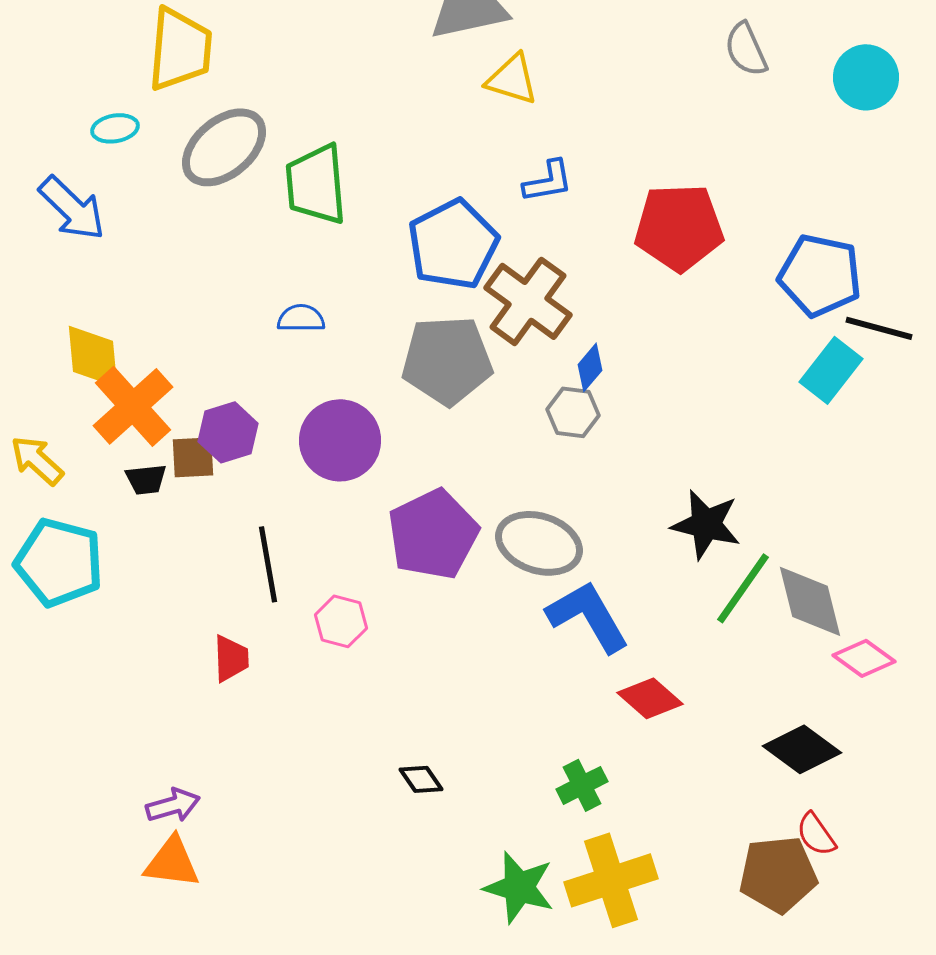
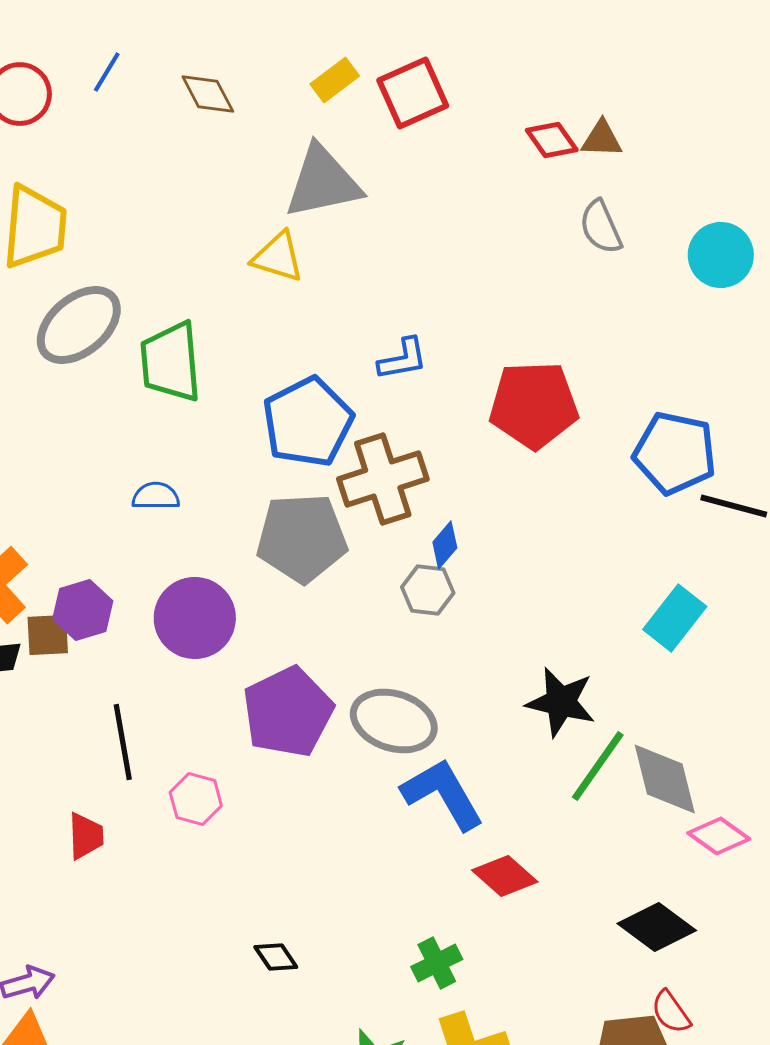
yellow triangle: (512, 79) -> (278, 257), moved
brown cross: (528, 301) -> (383, 479), turned 36
cyan rectangle: (831, 370) -> (675, 618), moved

